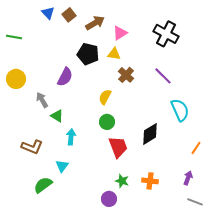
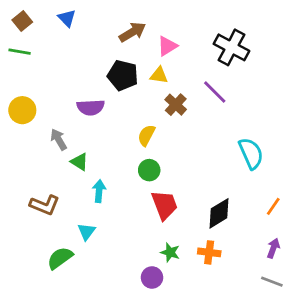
brown square: (69, 15) -> (22, 21), moved
purple line: (163, 76) -> (215, 92), moved
purple semicircle: (65, 77) -> (91, 107), turned 60
black diamond: (150, 134) -> (219, 213), moved
purple arrow: (188, 178) -> (273, 248), moved

